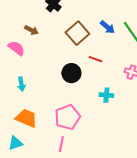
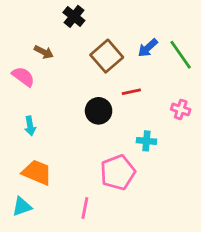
blue arrow: (107, 27) -> (148, 48), turned 98
red line: (95, 59) -> (131, 92), turned -32
pink pentagon: (67, 117) -> (118, 172), moved

